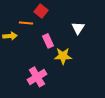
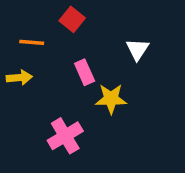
orange line: (26, 23) -> (32, 42), moved
yellow arrow: (10, 36) -> (19, 78), moved

